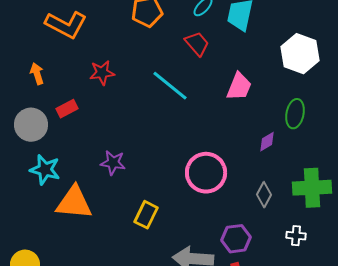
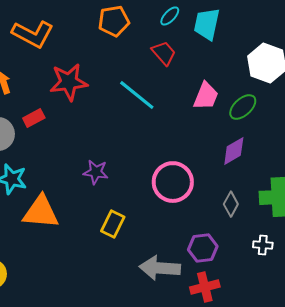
red star: (102, 73) -> (69, 82), size x1.5
green ellipse: (295, 114) -> (243, 107), moved, turned 36
purple diamond: (267, 142) -> (234, 151), size x1.4
purple star: (113, 163) -> (96, 172), moved

